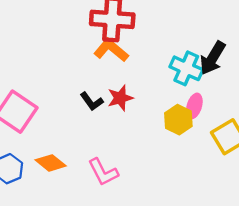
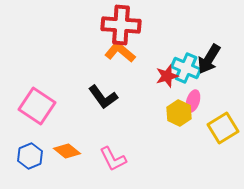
red star: (120, 98) -> (167, 76), moved
black L-shape: (92, 101) -> (103, 97), size x1.4

